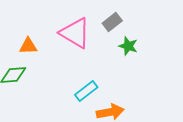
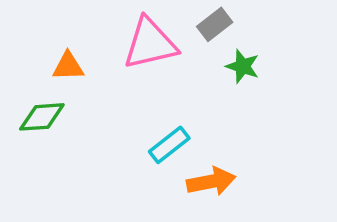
pink triangle: (75, 33) -> (150, 44), turned -44

